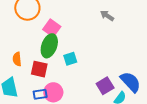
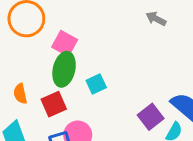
gray arrow: (107, 16) -> (156, 19), moved
red square: (39, 69) -> (54, 104), turned -30

